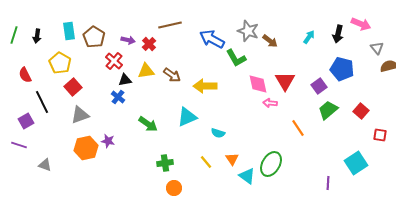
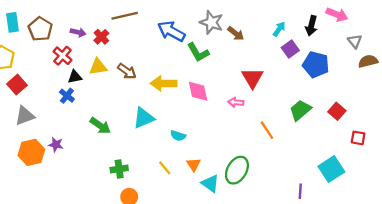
pink diamond: (258, 84) -> (198, 91), moved
purple square: (319, 86) -> (290, 49), moved

